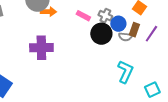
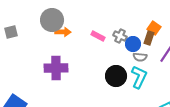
brown rectangle: (134, 30) -> (149, 38), moved
black circle: (101, 34) -> (116, 76), moved
cyan L-shape: (125, 72) -> (139, 77), moved

